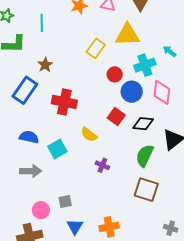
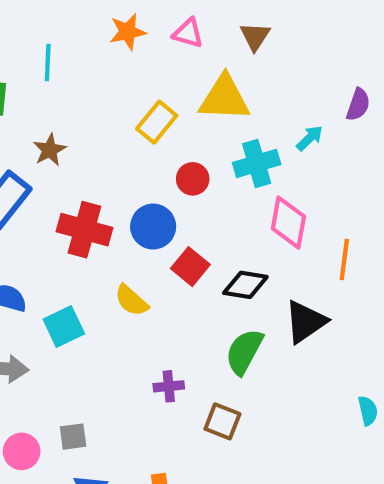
cyan arrow: (170, 51) -> (310, 138), turned 96
blue circle: (132, 92) -> (153, 227), moved
purple cross: (102, 165) -> (169, 386), moved, turned -32
brown square: (146, 190) -> (222, 421), moved, size x0.7

